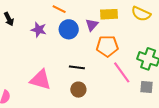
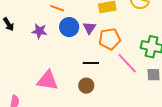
purple triangle: (92, 25) -> (89, 28), moved
black line: (77, 67) -> (91, 63), moved

